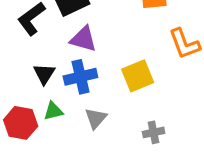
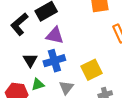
yellow square: (138, 76) -> (92, 70), moved

